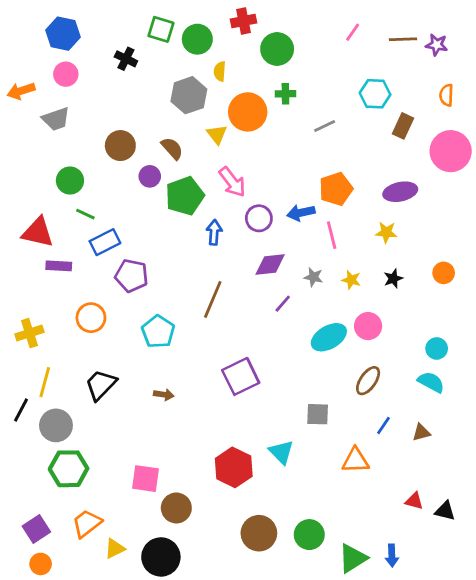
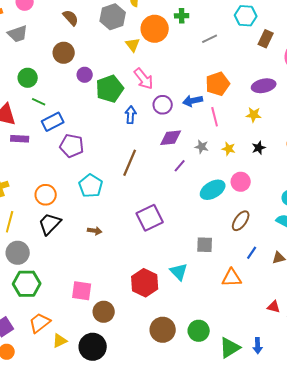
brown semicircle: (172, 148) -> (71, 18), moved
orange circle: (91, 318) -> (46, 195), moved

